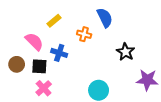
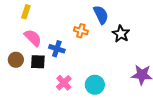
yellow rectangle: (54, 21) -> (26, 12), moved, turned -32
black star: (126, 52) -> (121, 34), moved
pink cross: (44, 88) -> (64, 83), moved

